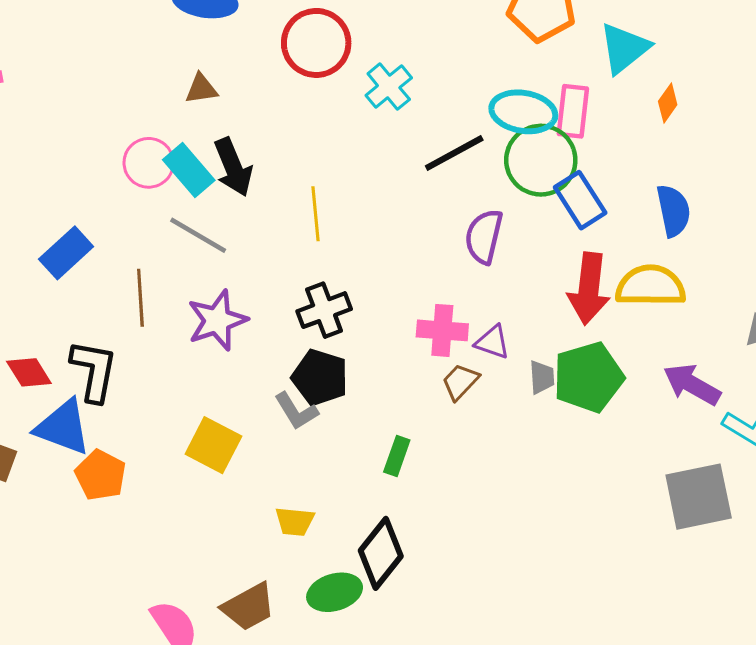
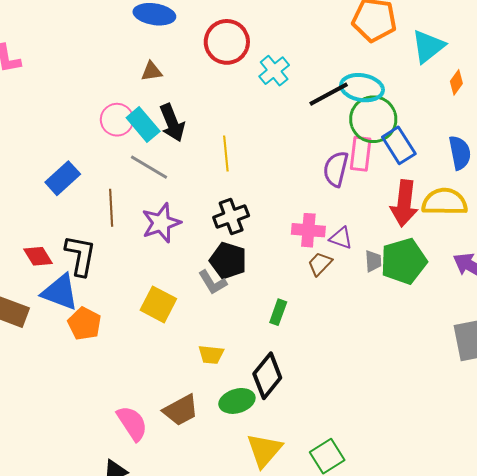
pink rectangle: (573, 111) -> (361, 154), moved
black line: (454, 153) -> (329, 94), moved

